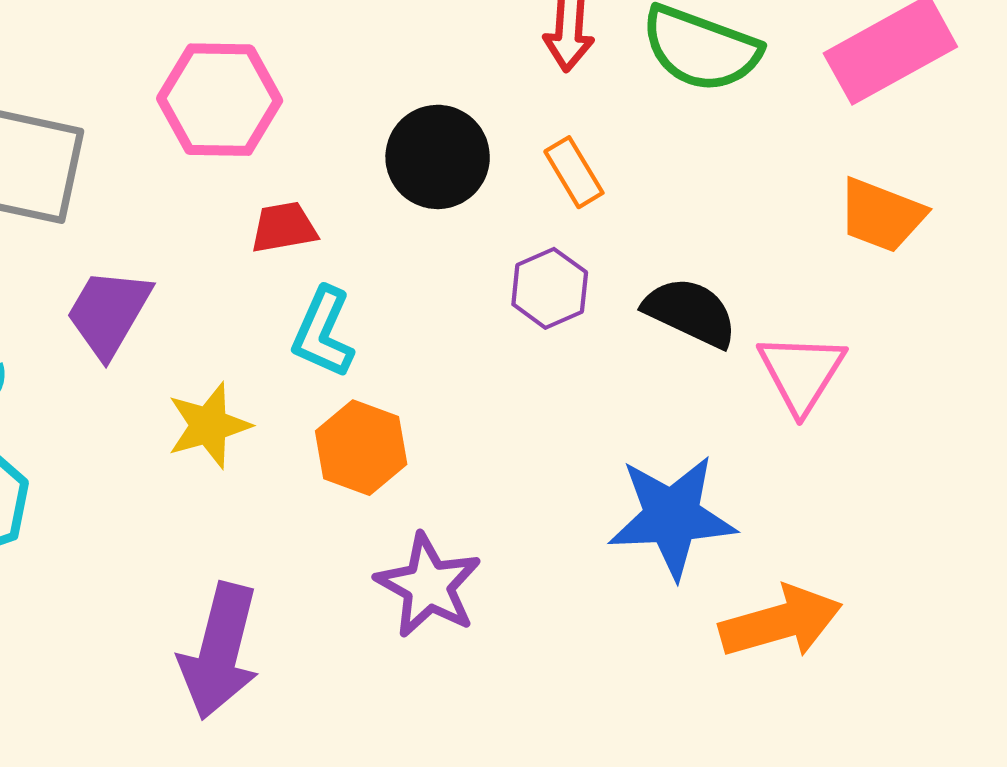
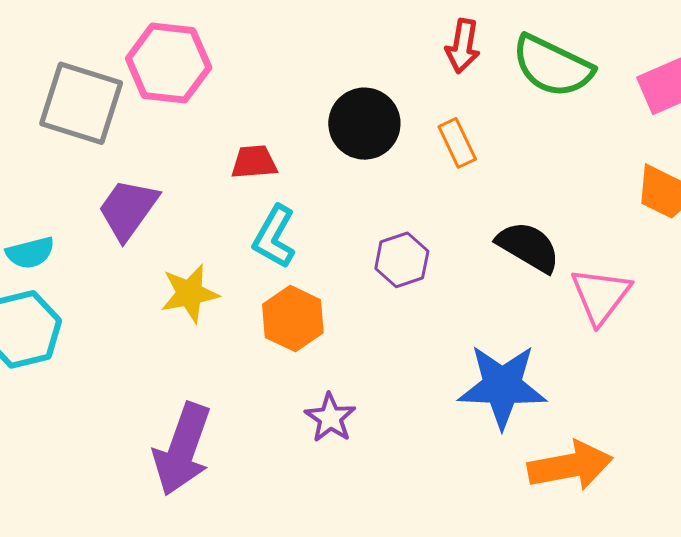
pink hexagon: (220, 100) -> (169, 63), moved
purple hexagon: (550, 288) -> (402, 260), moved
purple star: (428, 586) -> (330, 418), size x0.7

